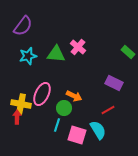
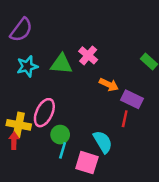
orange arrow: (74, 96) -> (109, 85), moved
green circle: (64, 108) -> (60, 135), moved
red line: (108, 110) -> (125, 119), moved, turned -48
cyan semicircle: (98, 130) -> (103, 142), moved

